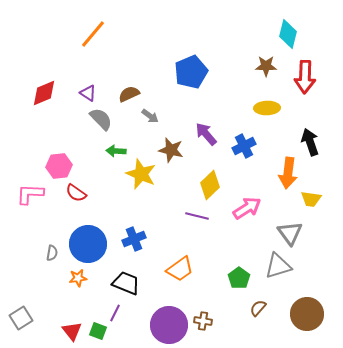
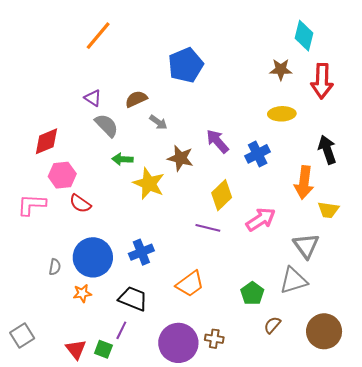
blue pentagon: (191, 72) -> (186, 65), moved
red diamond: (44, 93) -> (46, 141), moved

